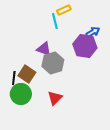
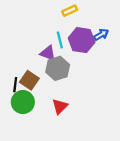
cyan line: (55, 21) -> (60, 40), moved
purple hexagon: (85, 46) -> (82, 40), moved

